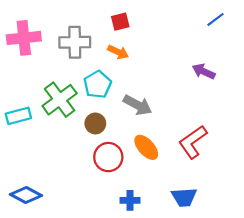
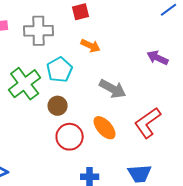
orange arrow: (118, 52) -> (91, 46), moved
gray arrow: (138, 105) -> (113, 89), moved

